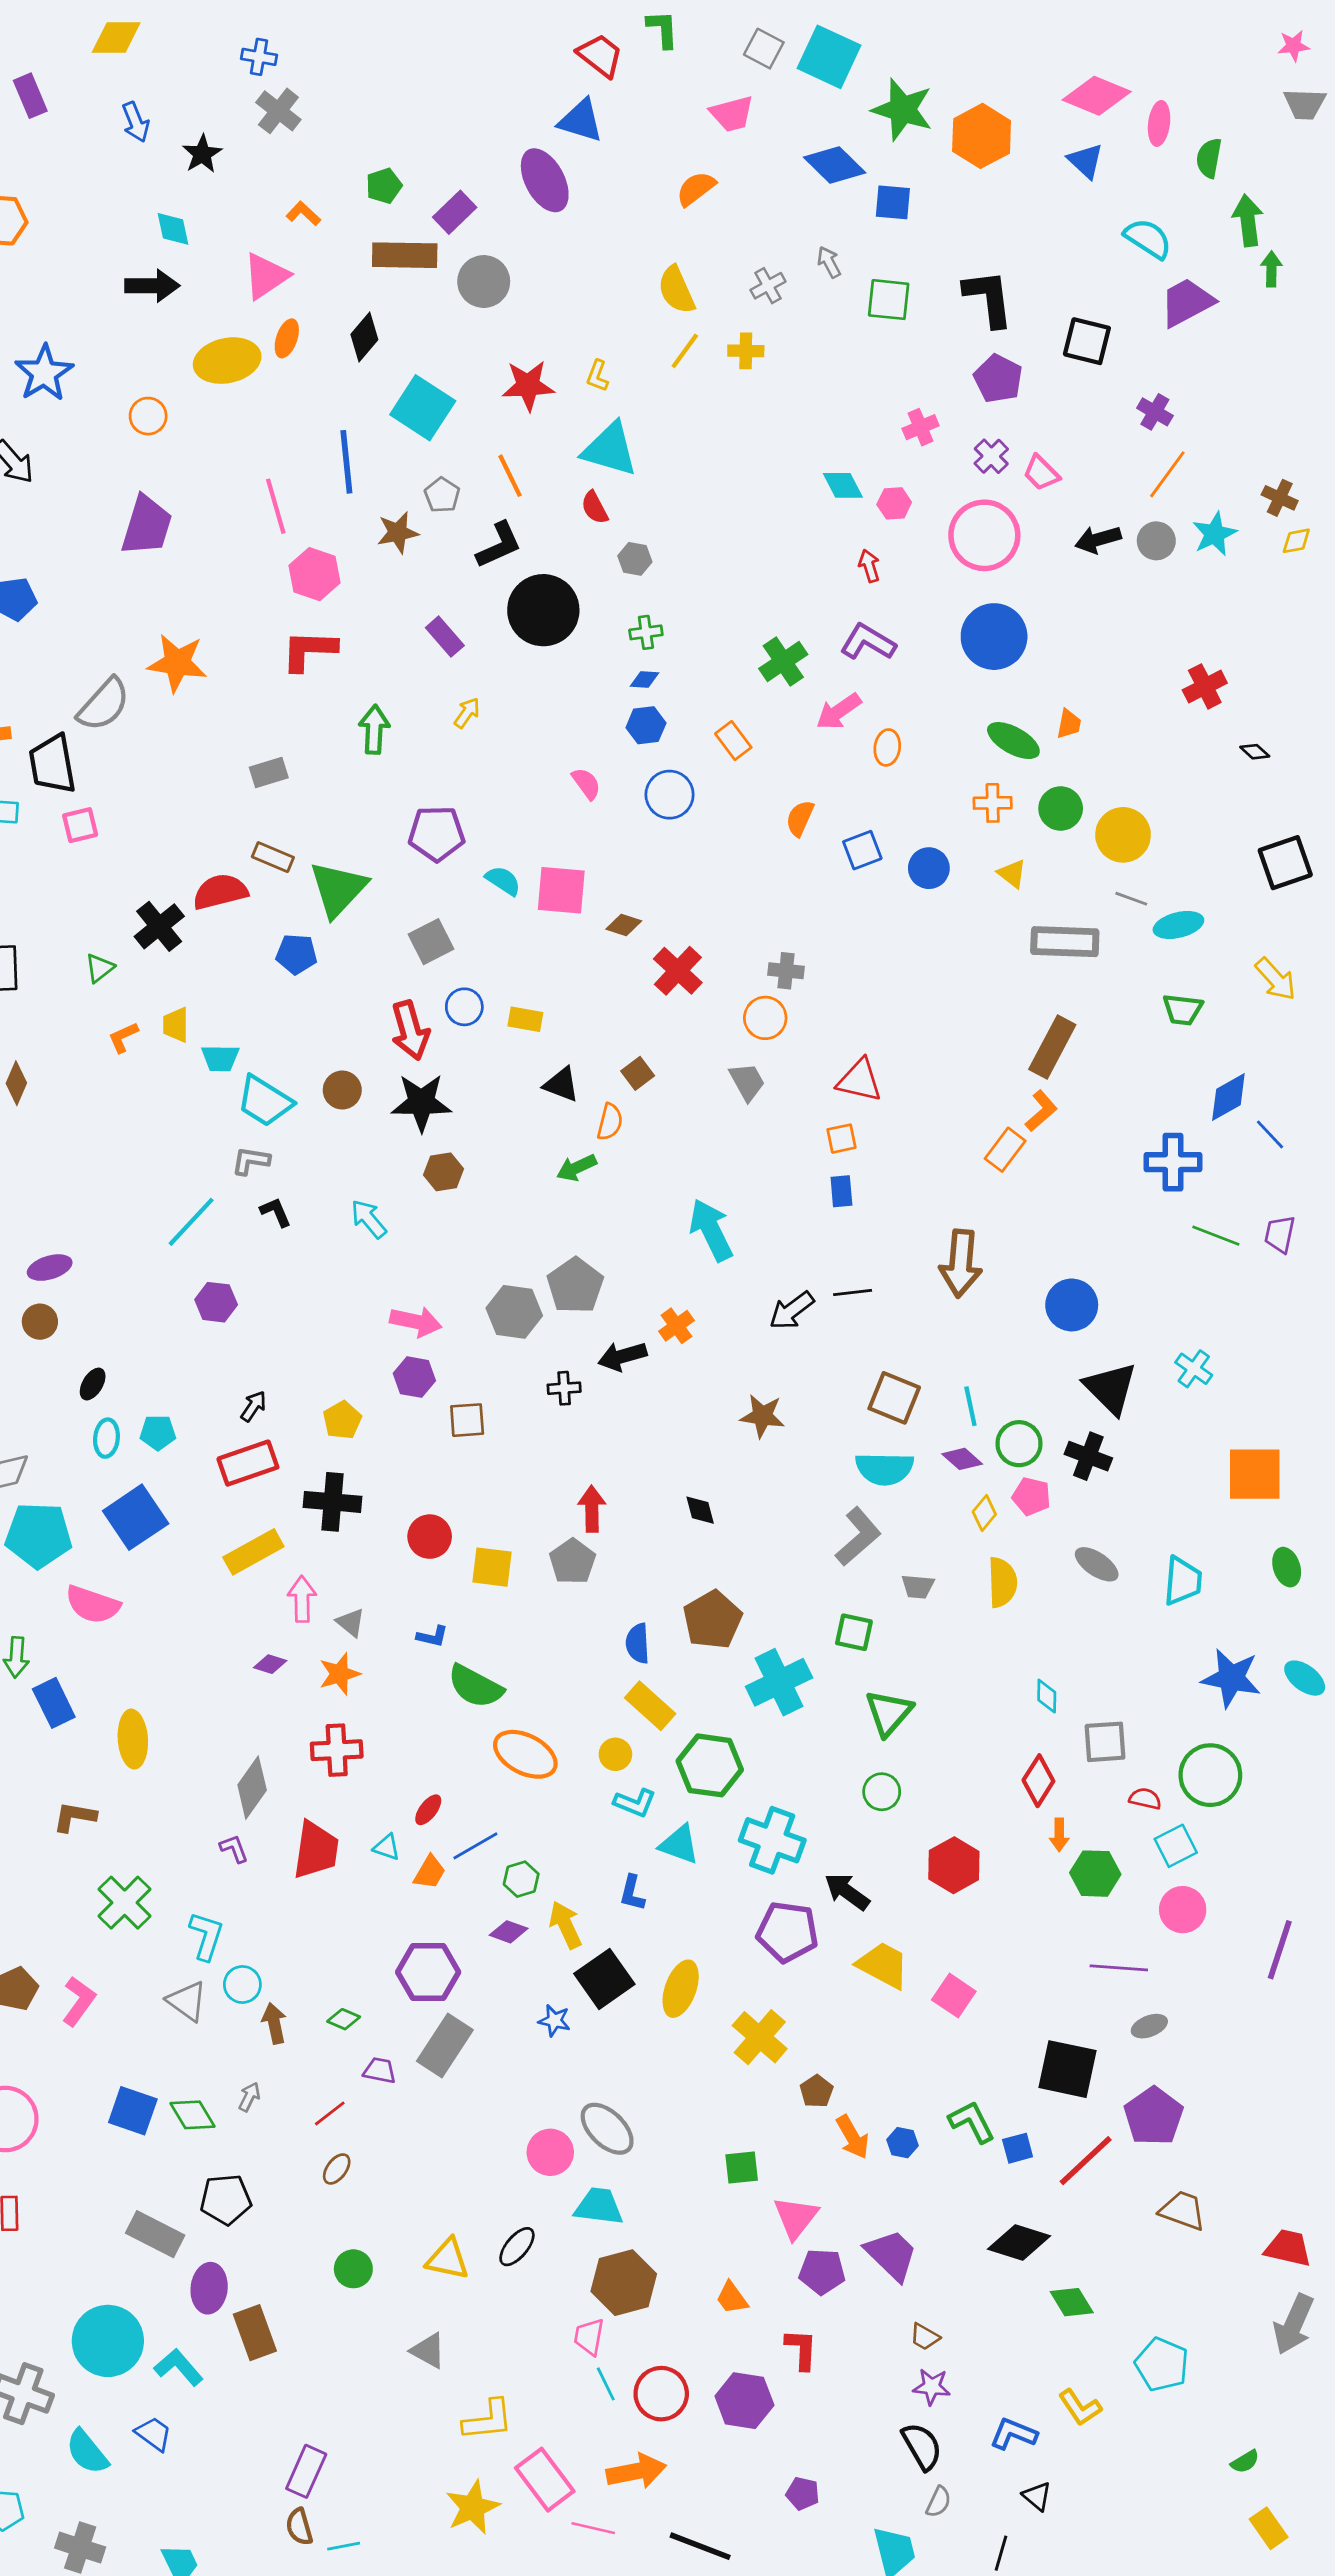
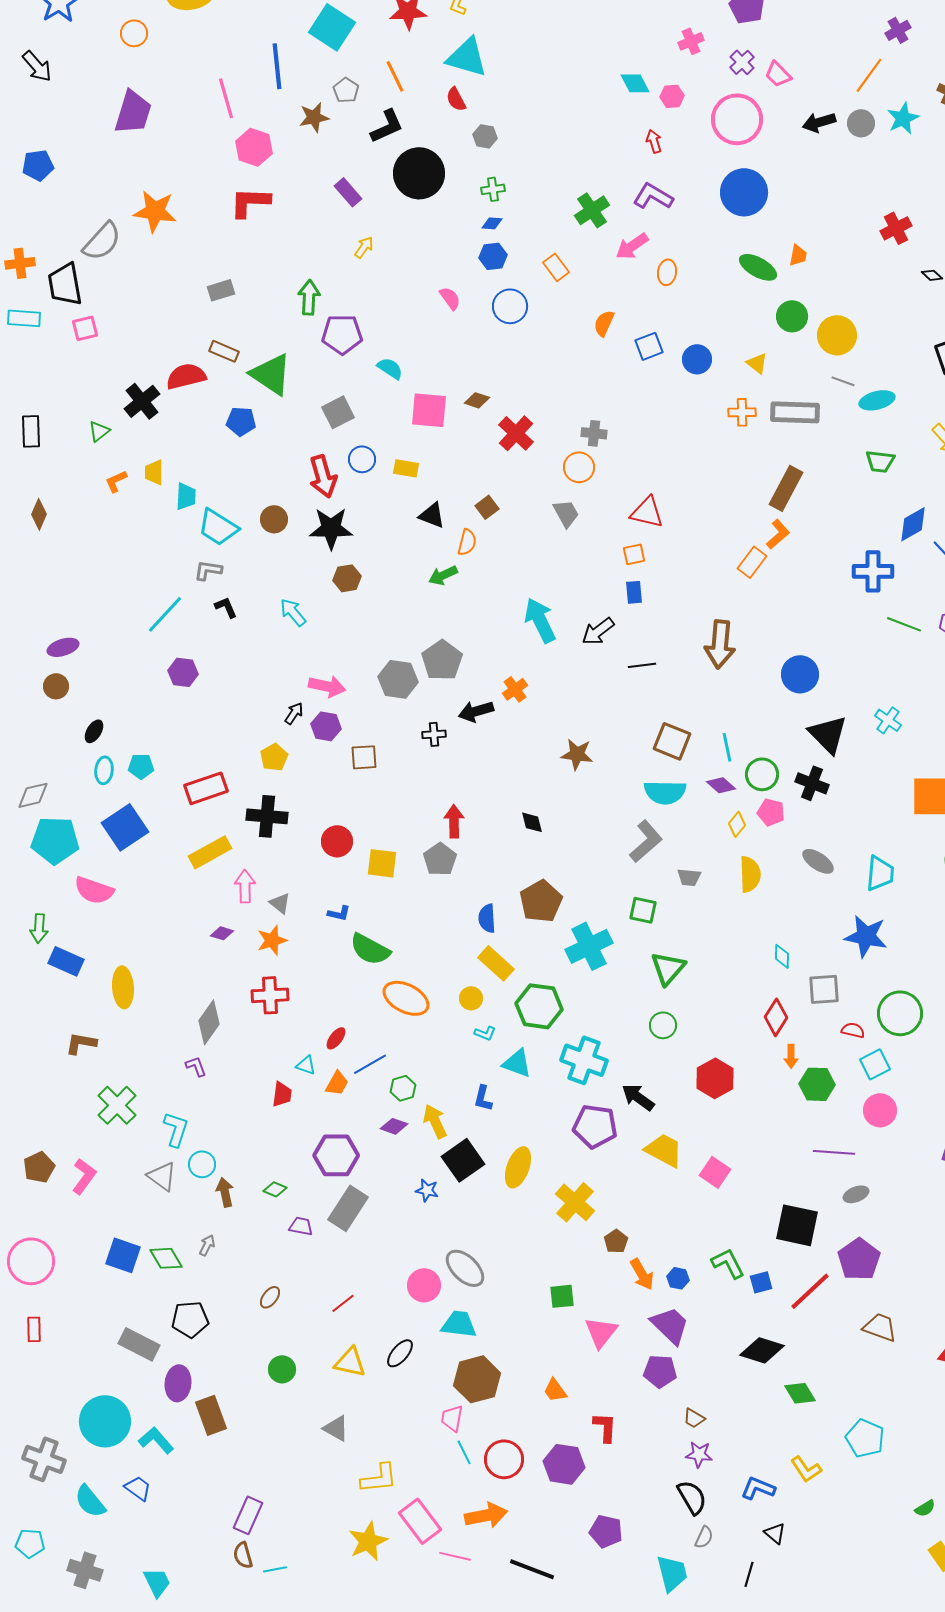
purple cross: (1155, 412) -> (898, 30), moved, turned 30
green arrow: (374, 729) -> (309, 297), moved
orange cross: (993, 803) -> (742, 412), moved
green triangle: (338, 889) -> (271, 374), turned -39
pink square: (561, 890) -> (429, 410), moved
cyan trapezoid: (220, 1058) -> (186, 496), turned -88
black arrow: (792, 1311) -> (598, 631), moved
black arrow: (253, 1406) -> (294, 713), moved
blue star: (1231, 1678) -> (866, 936), moved
blue rectangle: (54, 1703) -> (66, 961), turned -40
cyan L-shape: (635, 1803) -> (485, 1033), size x0.7
red trapezoid: (316, 1850) -> (282, 1094), moved, size x0.6
red line: (330, 2113) -> (343, 1303), moved
purple trapezoid: (891, 2255) -> (670, 1325), moved
purple pentagon: (822, 2272) -> (660, 1371), moved
purple pentagon: (803, 2493) -> (606, 1531), size x1.4

